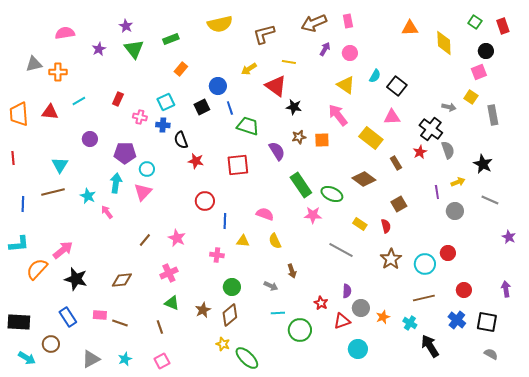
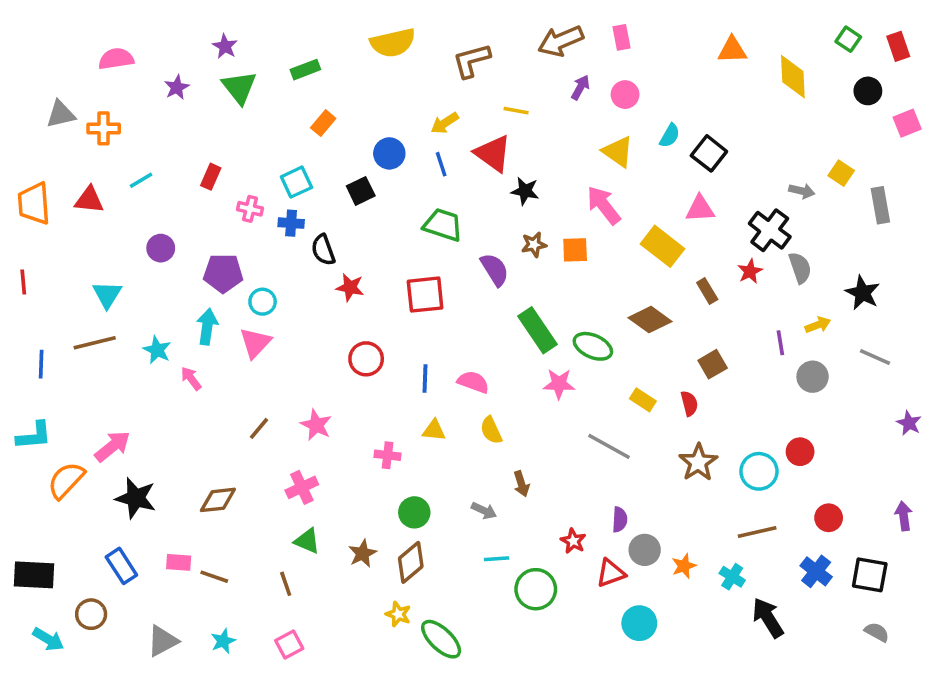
pink square: (479, 72) -> (907, 123), moved
blue line: (230, 108) -> (441, 164), moved
blue line: (225, 221) -> (425, 378), moved

